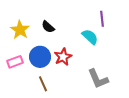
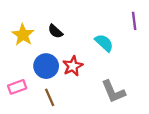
purple line: (102, 19) -> (134, 21), moved
pink rectangle: (15, 62) -> (17, 87), moved

